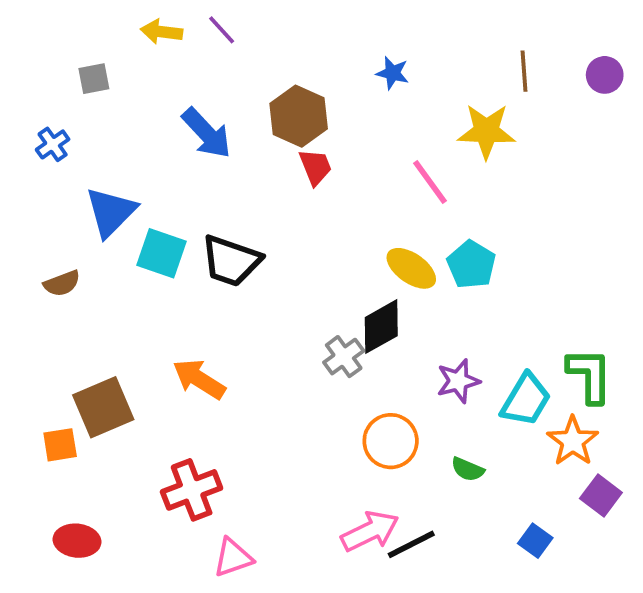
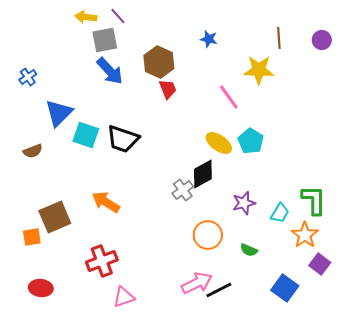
gray square: (94, 79) -> (105, 40), moved, size x1.5
cyan trapezoid: (526, 400) -> (280, 213), size x0.7
blue square: (535, 541) -> (285, 288), size x1.5

